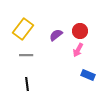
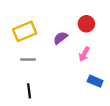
yellow rectangle: (23, 29) -> (25, 31), turned 30
red circle: (80, 31) -> (86, 24), moved

